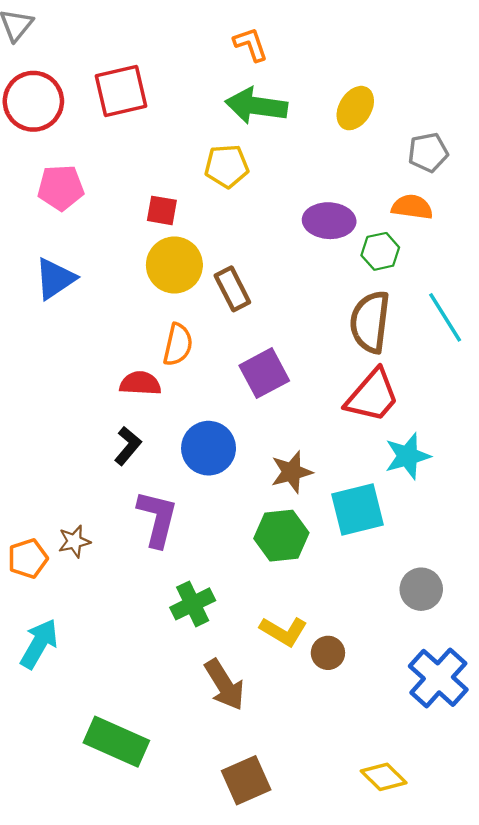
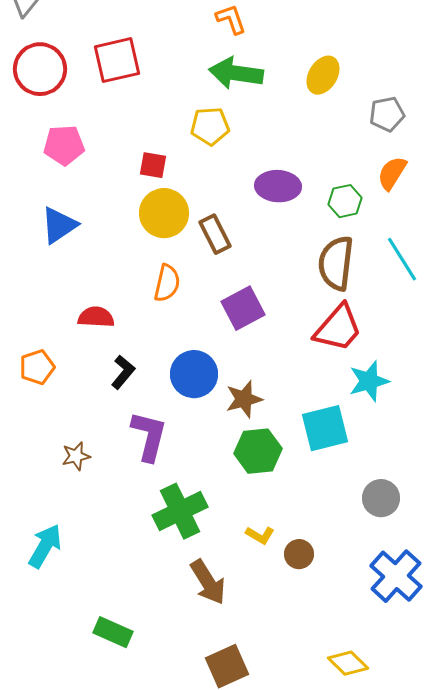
orange semicircle: (412, 207) -> (392, 173), moved, turned -66
purple ellipse: (329, 221) -> (278, 186), moved
red semicircle: (140, 383) -> (96, 317), moved
brown star: (292, 472) -> (244, 399), moved
orange pentagon: (28, 558) -> (37, 367), moved
green cross: (193, 604) -> (180, 511), size x1.4
yellow L-shape: (284, 631) -> (260, 535), size x0.7
green rectangle: (116, 742) -> (113, 632), size x0.7

